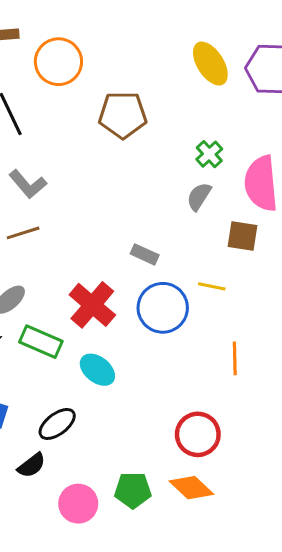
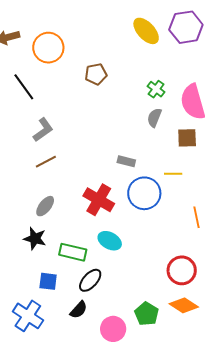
brown pentagon: (123, 115) -> (96, 74), size x0.7
gray L-shape: (28, 184) -> (43, 130), turned -75
green rectangle: (41, 342) -> (73, 252), moved
green pentagon: (133, 490) -> (147, 314), turned -30

